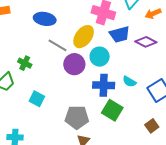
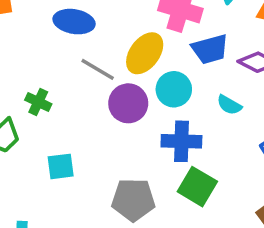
cyan semicircle: (129, 82) -> (229, 105), moved
cyan square: (37, 99) -> (61, 166), turned -35

